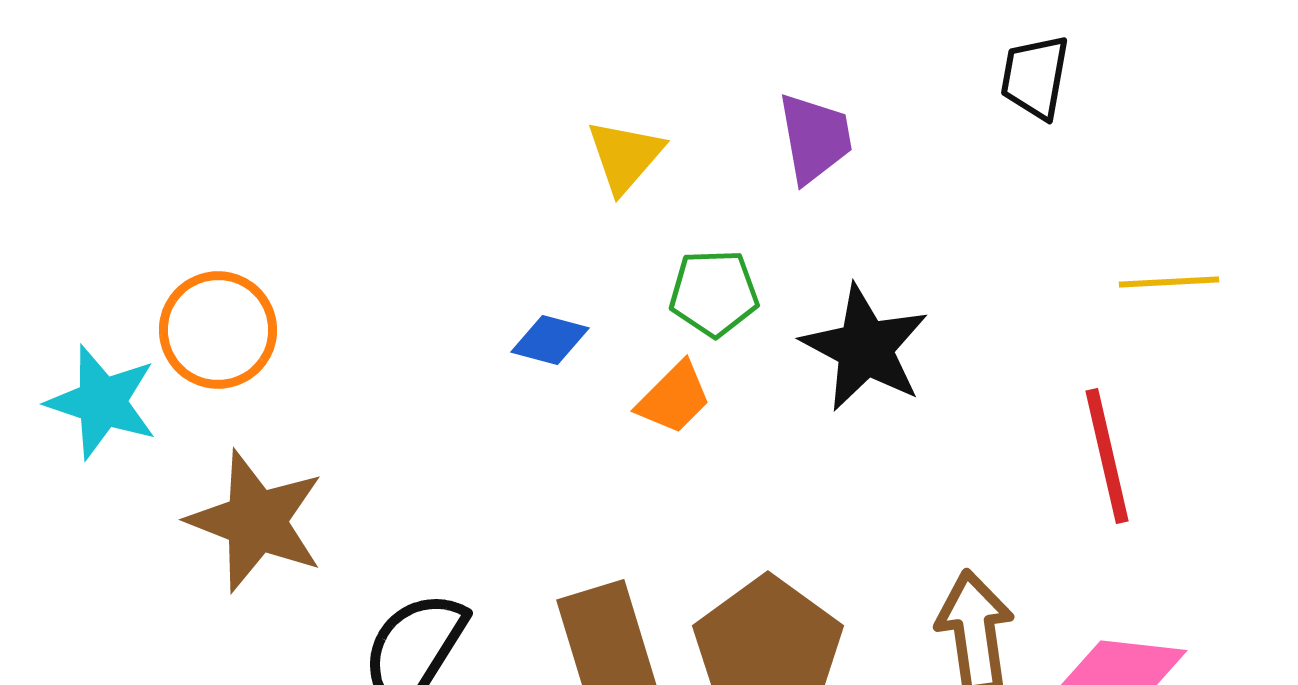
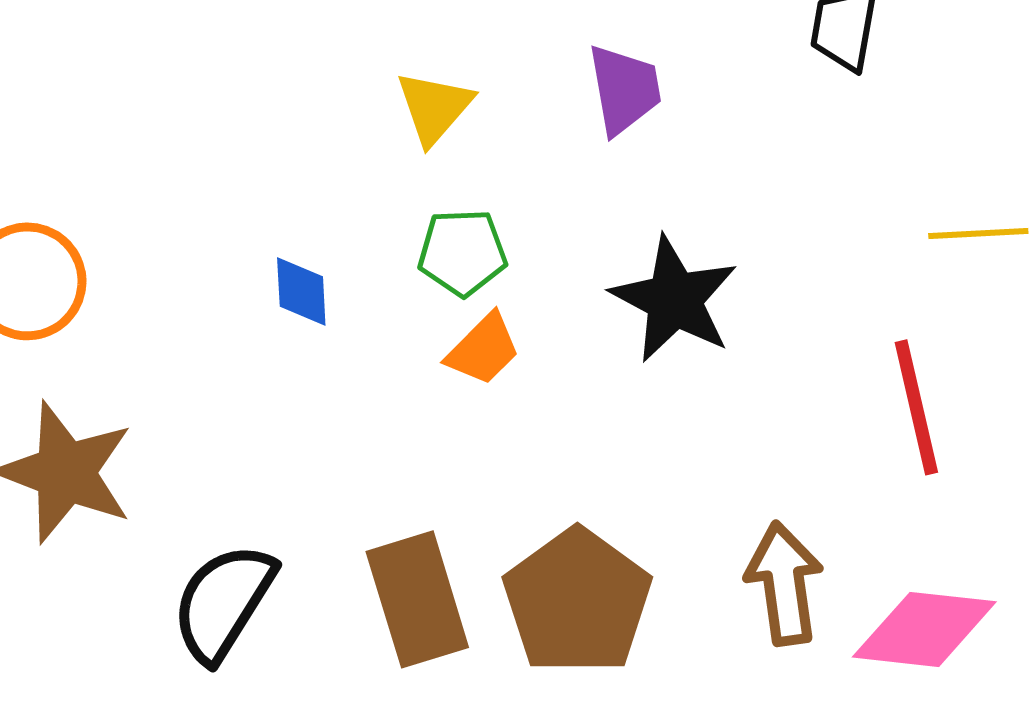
green pentagon: (714, 293) -> (462, 252), moved
blue diamond: (550, 340) -> (301, 291), moved, turned 72

